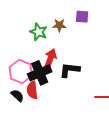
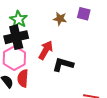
green star: (38, 32) -> (19, 19), moved
black cross: (40, 73) -> (16, 37), moved

